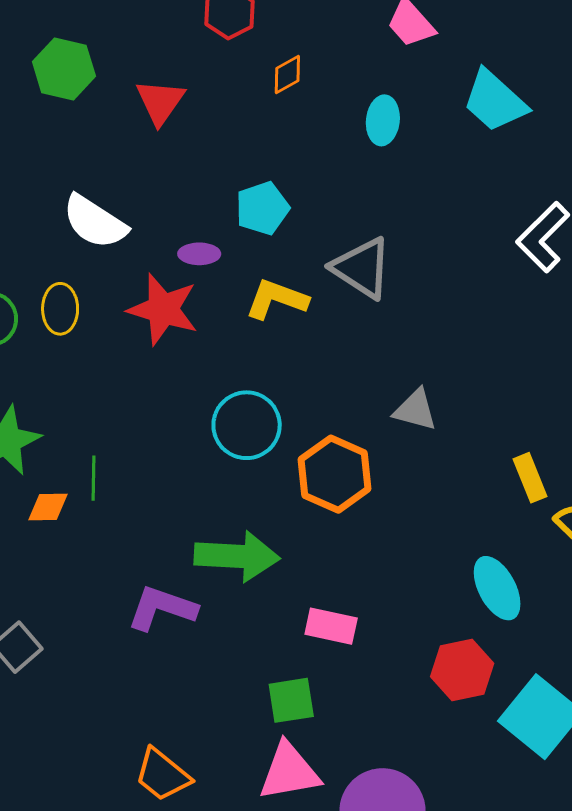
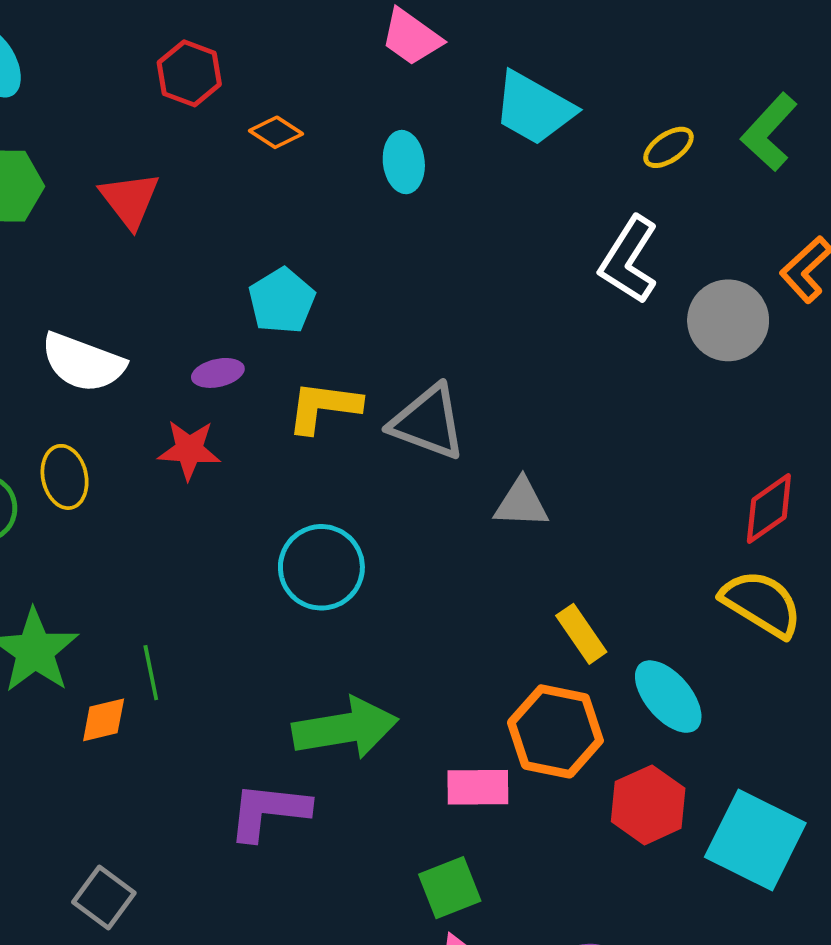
orange diamond: (287, 74) -> (276, 132), turned 75
gray triangle: (362, 268) -> (428, 422), moved
red star: (163, 309) -> (189, 450), size x0.7
orange hexagon: (335, 474) -> (555, 731), moved
yellow rectangle: (530, 478) -> (581, 634), moved

